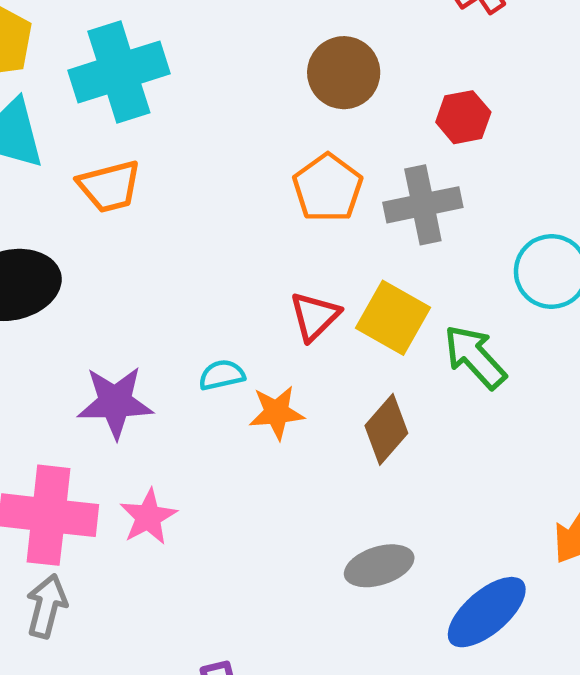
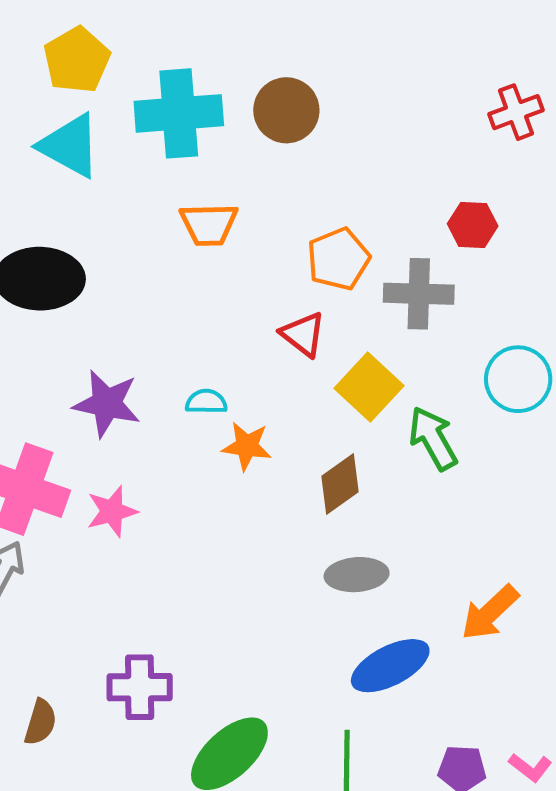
brown circle: (344, 73) -> (286, 110), moved
orange trapezoid: (109, 186) -> (209, 224), moved
red triangle: (315, 316) -> (303, 334), moved, turned -51
gray ellipse: (379, 566) -> (357, 575), moved

